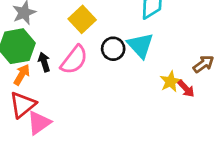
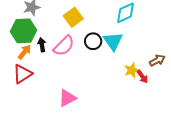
pink triangle: (39, 123) -> (67, 98), moved

